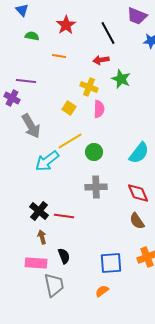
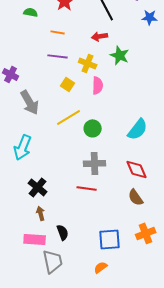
purple line: (26, 81) -> (58, 56), moved
cyan arrow: (47, 161) -> (23, 147), moved, turned -30
red line: (64, 216) -> (87, 188), moved

